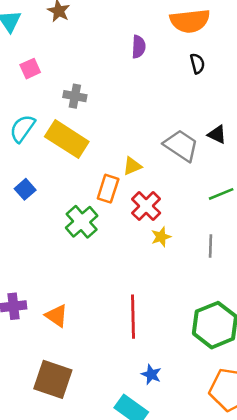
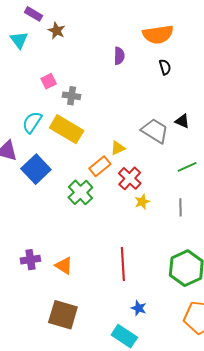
pink square: (30, 69) -> (49, 81), moved
blue square: (25, 189) -> (36, 169), size x1.8
orange rectangle: (108, 189) -> (100, 166), turned 35

